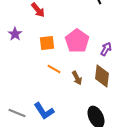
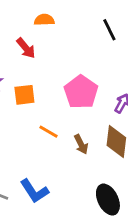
orange square: (47, 43) -> (24, 95), moved

